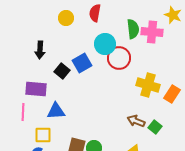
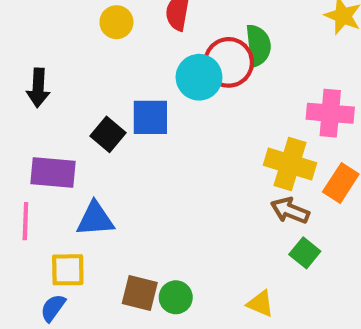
pink cross: (152, 32) -> (330, 113), moved
black arrow: (40, 50) -> (38, 88), moved
red circle: (119, 58) -> (229, 62), moved
blue square: (82, 63) -> (150, 117), turned 30
brown arrow: (136, 121) -> (290, 211), moved

